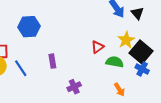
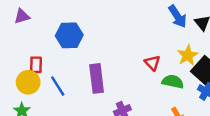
red triangle: (98, 47) -> (152, 63), turned -40
purple rectangle: (52, 61) -> (97, 78), size x1.6

